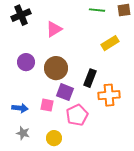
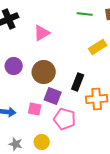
pink pentagon: (77, 115) -> (65, 119), turned -30
gray star: (23, 133) -> (16, 144), moved

